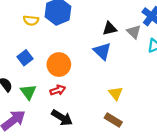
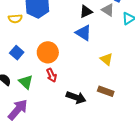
red arrow: (58, 90) -> (51, 75), turned 96
yellow triangle: (116, 93) -> (106, 59), moved
black arrow: (62, 118) -> (76, 97), moved

